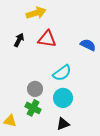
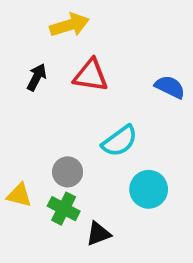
cyan circle: (63, 98) -> (149, 189), moved
yellow triangle: (10, 121) -> (19, 195), moved
black triangle: (63, 124) -> (98, 234), moved

